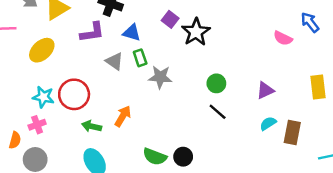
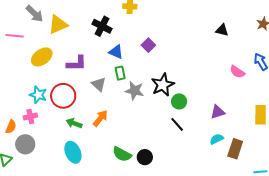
purple L-shape: (92, 32) -> (77, 63), moved
black star: (196, 32) -> (163, 85), moved
gray triangle: (114, 61) -> (99, 84), moved

